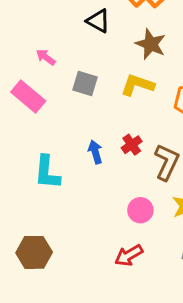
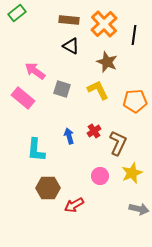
pink arrow: (46, 57) -> (35, 71), size x1.5
yellow L-shape: (138, 85) -> (98, 90), turned 45
brown hexagon: (34, 252) -> (48, 188), moved
red arrow: (129, 255) -> (74, 205), moved

